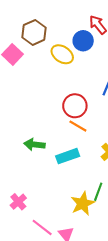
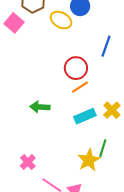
orange line: (78, 126) -> (80, 87), turned -60
cyan rectangle: (68, 156) -> (85, 116), moved

